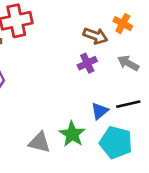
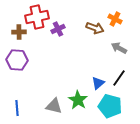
purple cross: (87, 63) -> (58, 29), moved
black line: (128, 104) -> (119, 78), turned -42

